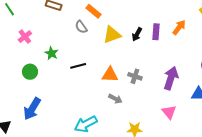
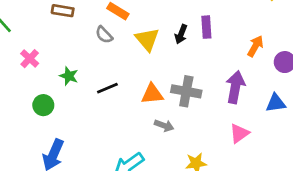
orange arrow: (179, 27) -> (255, 46), moved
yellow triangle: (112, 35) -> (147, 39), turned -42
gray cross: (135, 76) -> (186, 91), size x1.5
pink triangle: (169, 112) -> (239, 133), turned 42

